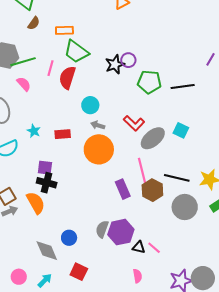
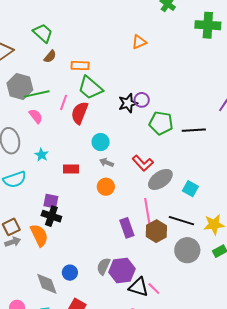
cyan square: (181, 130) -> (190, 189), moved
cyan star: (34, 131) -> (41, 155), moved
orange circle: (99, 149) -> (106, 187), size x0.6
black triangle: (139, 247) -> (139, 287), size x1.5

